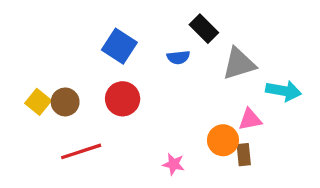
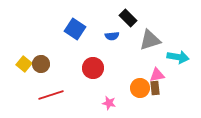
red circle: (123, 99) -> (93, 68), moved
brown rectangle: (244, 155) -> (155, 88), moved

